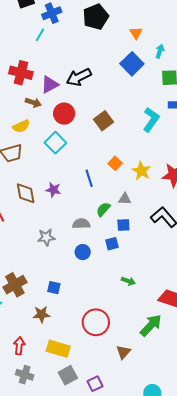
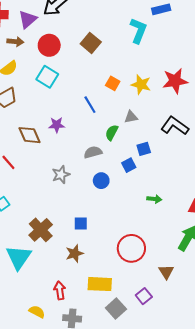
blue square: (123, 225) -> (144, 149), moved
purple square: (95, 384) -> (144, 296), moved

